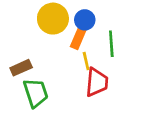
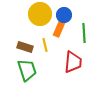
yellow line: (86, 61) -> (45, 45), moved
brown rectangle: (21, 68) -> (25, 47), moved, turned 42

